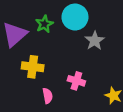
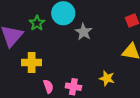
pink cross: (76, 81) -> (73, 87), moved

